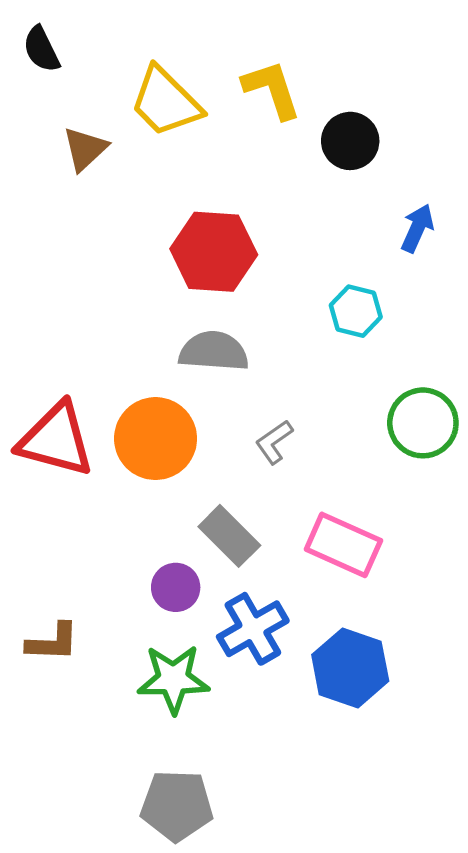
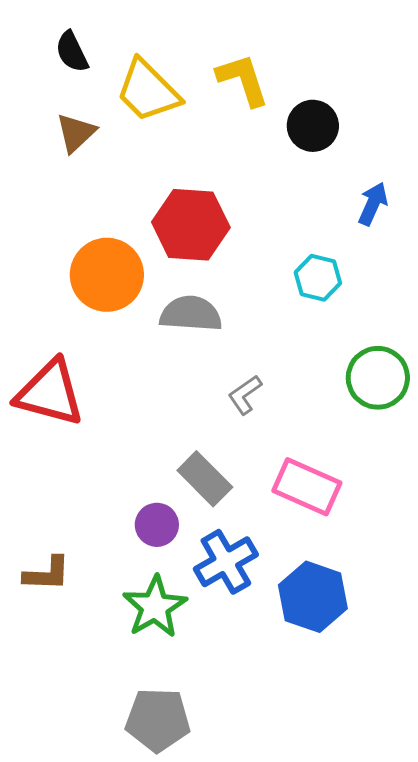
black semicircle: (41, 49) -> (72, 52), moved
orange circle: (156, 439) -> (107, 275), moved
green star: (173, 679) -> (155, 607), turned -30

